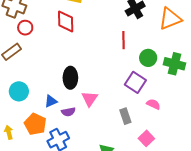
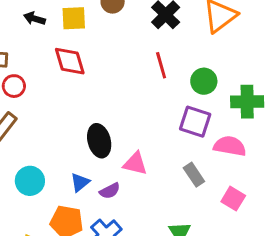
green cross: (175, 64) -> (247, 102), moved
pink triangle: (90, 99) -> (135, 164), turned -36
pink semicircle: (153, 104) -> (230, 146), size x1.5

